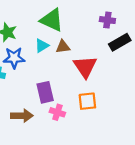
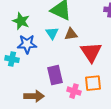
cyan triangle: (42, 46) -> (52, 33), turned -32
pink cross: (57, 112) -> (74, 91), moved

